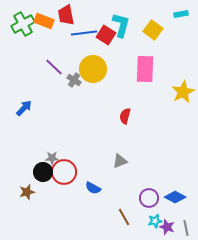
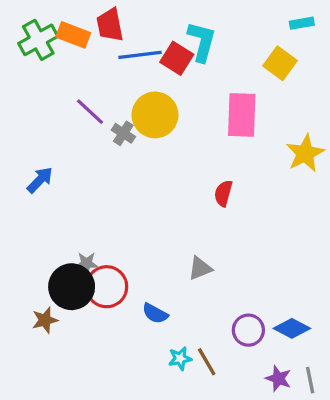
yellow square: (153, 30) -> (280, 63), moved
red semicircle: (125, 116) -> (223, 193), moved
black circle: (43, 172) -> (72, 287), size x1.4
cyan star: (155, 221) -> (180, 358), moved

